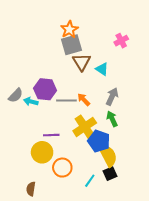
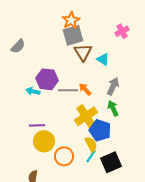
gray semicircle: (16, 95) -> (18, 46), moved
purple line: (51, 135) -> (37, 125), moved
yellow semicircle: (108, 155) -> (91, 144), moved, size x0.7
black square: (110, 174) -> (111, 162), size x1.5
cyan line: (90, 181) -> (91, 156), moved

